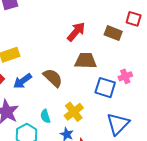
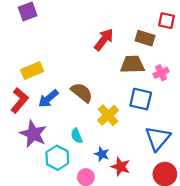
brown trapezoid: (86, 61) -> (132, 64), moved
pink cross: (125, 76) -> (161, 73), moved
yellow cross: (74, 112) -> (108, 115), moved

